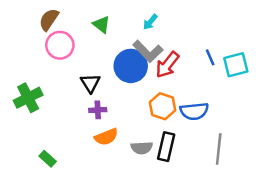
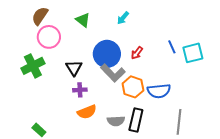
gray L-shape: (148, 51) -> (113, 73), moved
red arrow: (167, 65) -> (137, 53), size x0.6
green cross: (28, 98) -> (33, 66), moved

